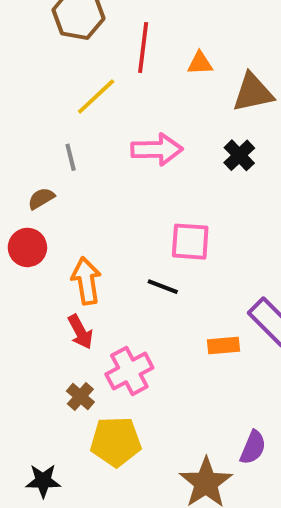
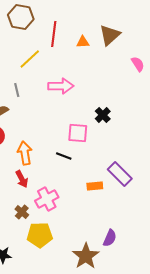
brown triangle: (253, 93) -> (110, 35), moved, turned -30
black cross: (239, 155) -> (103, 115), moved

